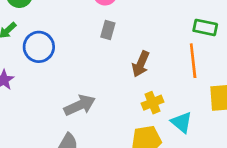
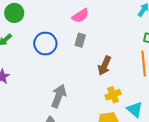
blue circle: (39, 47) -> (45, 44), moved
gray arrow: (80, 105) -> (59, 96), turned -45

